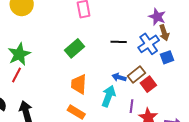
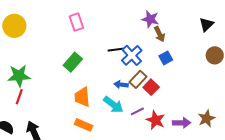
blue cross: (149, 44) -> (132, 55), moved
green star: (19, 54) -> (19, 76), turned 30
cyan arrow: (109, 96) -> (113, 105), turned 115
purple line: (131, 106) -> (137, 111), turned 64

